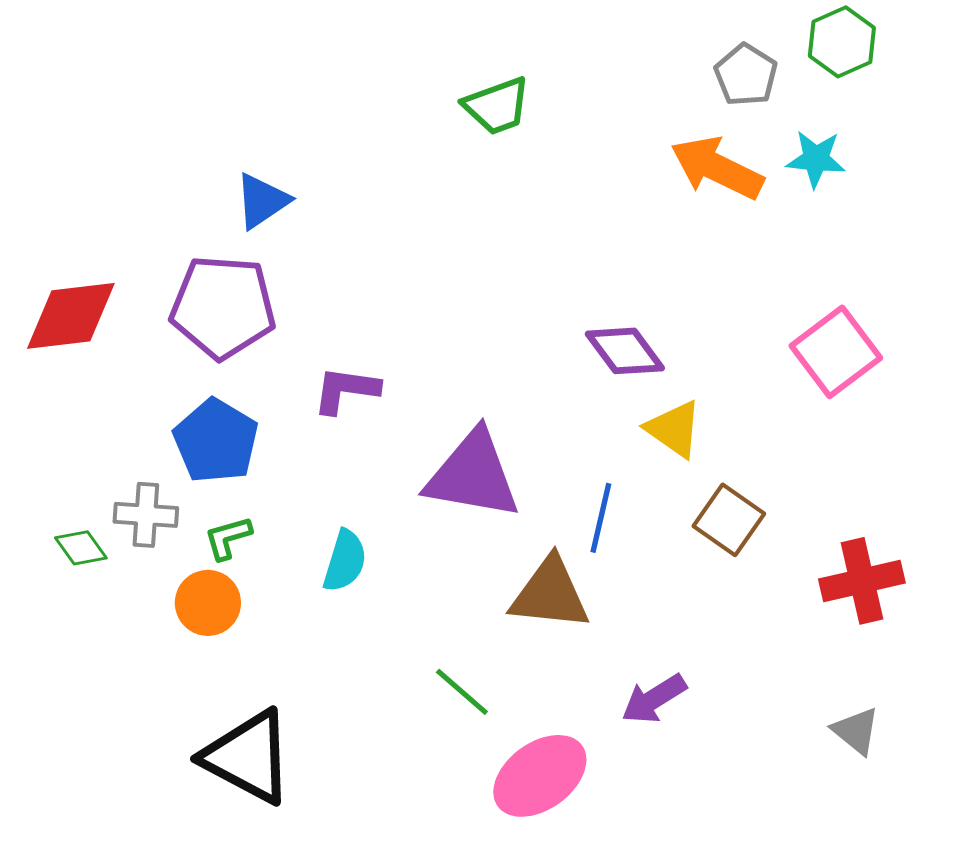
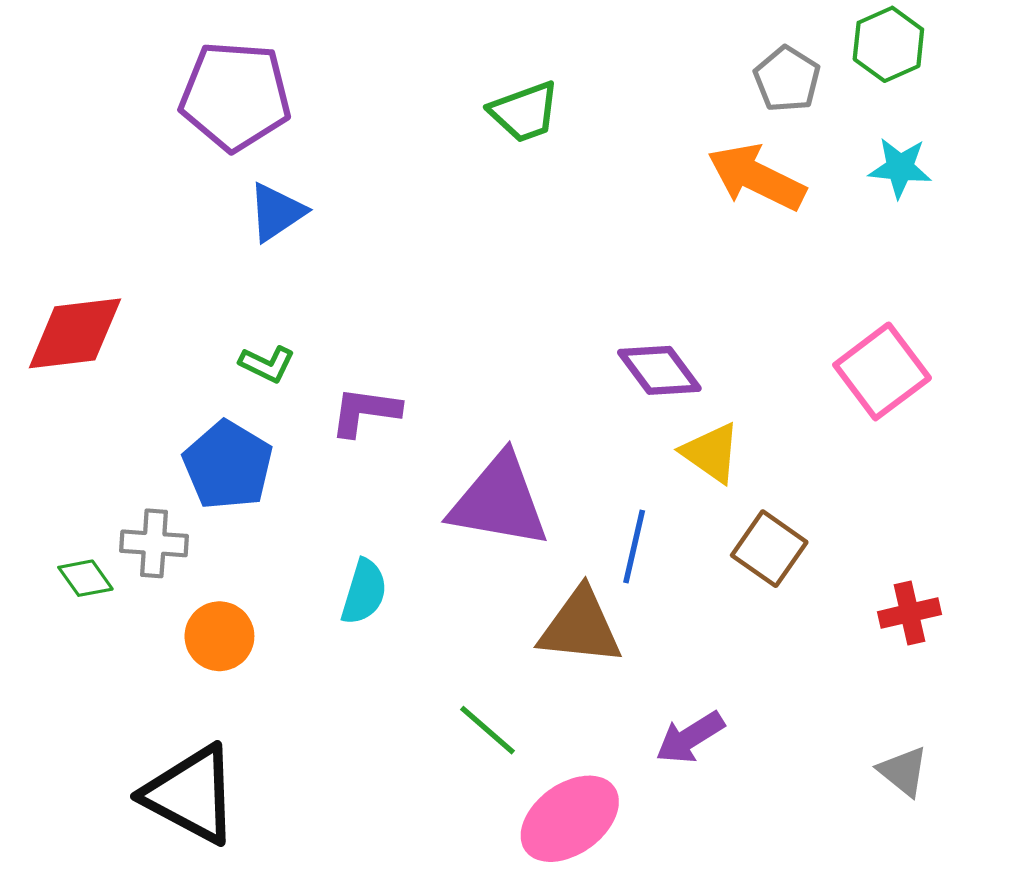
cyan star: (816, 159) -> (900, 168), moved
purple pentagon: (223, 307) -> (235, 96), moved
green L-shape: (228, 538) -> (267, 364), moved, turned -138
red cross: (862, 581) -> (909, 613), size x0.7
black triangle: (248, 757) -> (191, 794), moved

